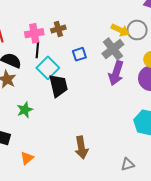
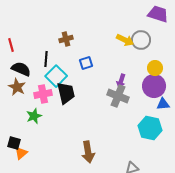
pink cross: (34, 33) -> (43, 94), moved
gray cross: (113, 49) -> (118, 96), moved, turned -30
purple arrow: (116, 73) -> (121, 81), size x0.6
orange triangle: (27, 158) -> (21, 153), moved

